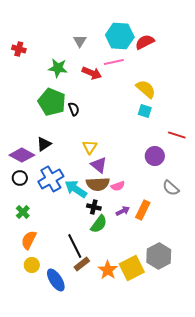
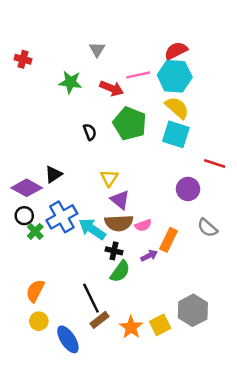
cyan hexagon: (120, 36) -> (175, 76), moved
green pentagon: (52, 102) -> (130, 123), moved
cyan square: (145, 111) -> (176, 134), size x1.6
orange rectangle: (143, 210) -> (169, 240), moved
green cross: (23, 212) -> (35, 231), moved
yellow square: (132, 268) -> (160, 325), size x0.7

